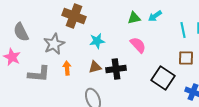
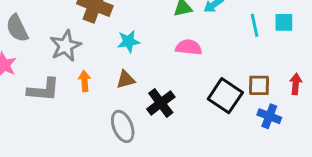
pink semicircle: (138, 45) -> (189, 47), turned -42
brown square: (186, 58) -> (259, 85), moved
black cross: (116, 69) -> (161, 103), moved, turned -30

